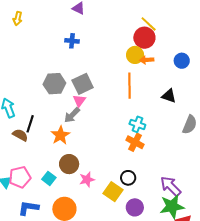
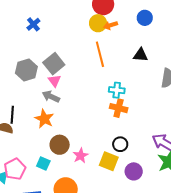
blue cross: (72, 41) -> (33, 24), turned -32
gray arrow: (72, 115) -> (51, 96), turned 84

